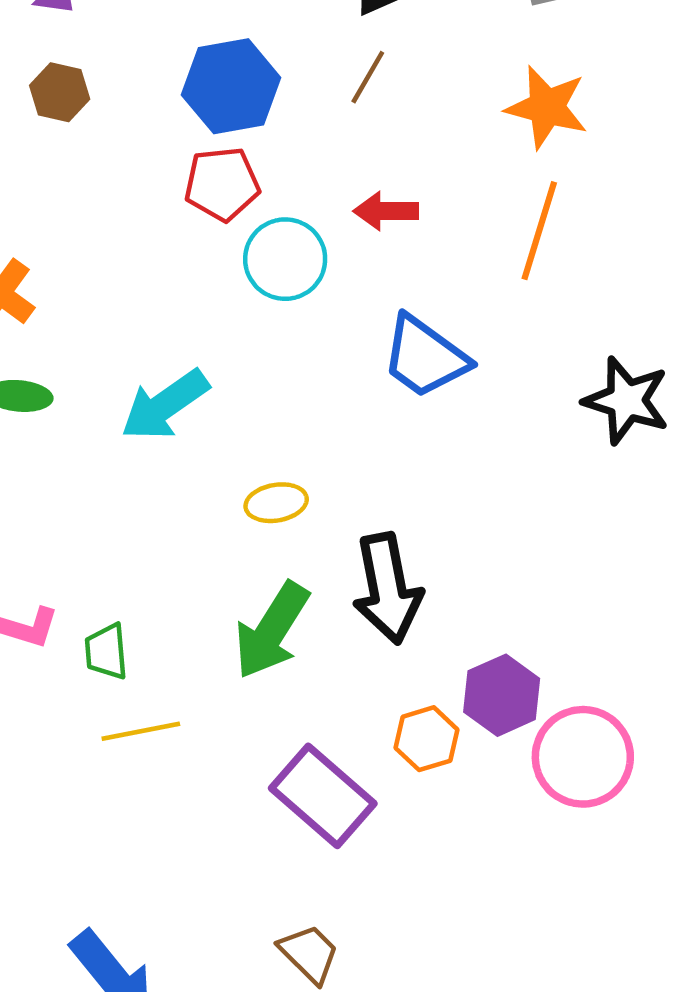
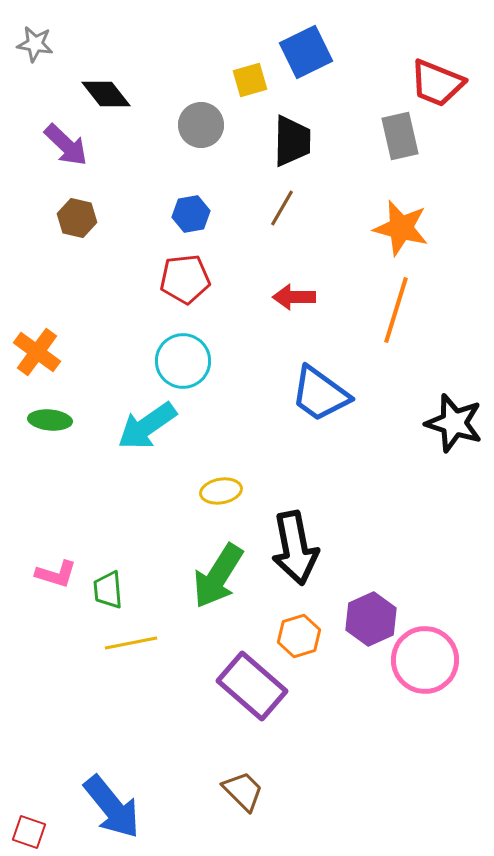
blue hexagon: (231, 86) -> (191, 214), size x0.6
cyan circle: (285, 259) -> (183, 361), moved
orange hexagon: (426, 739) -> (299, 636), moved

